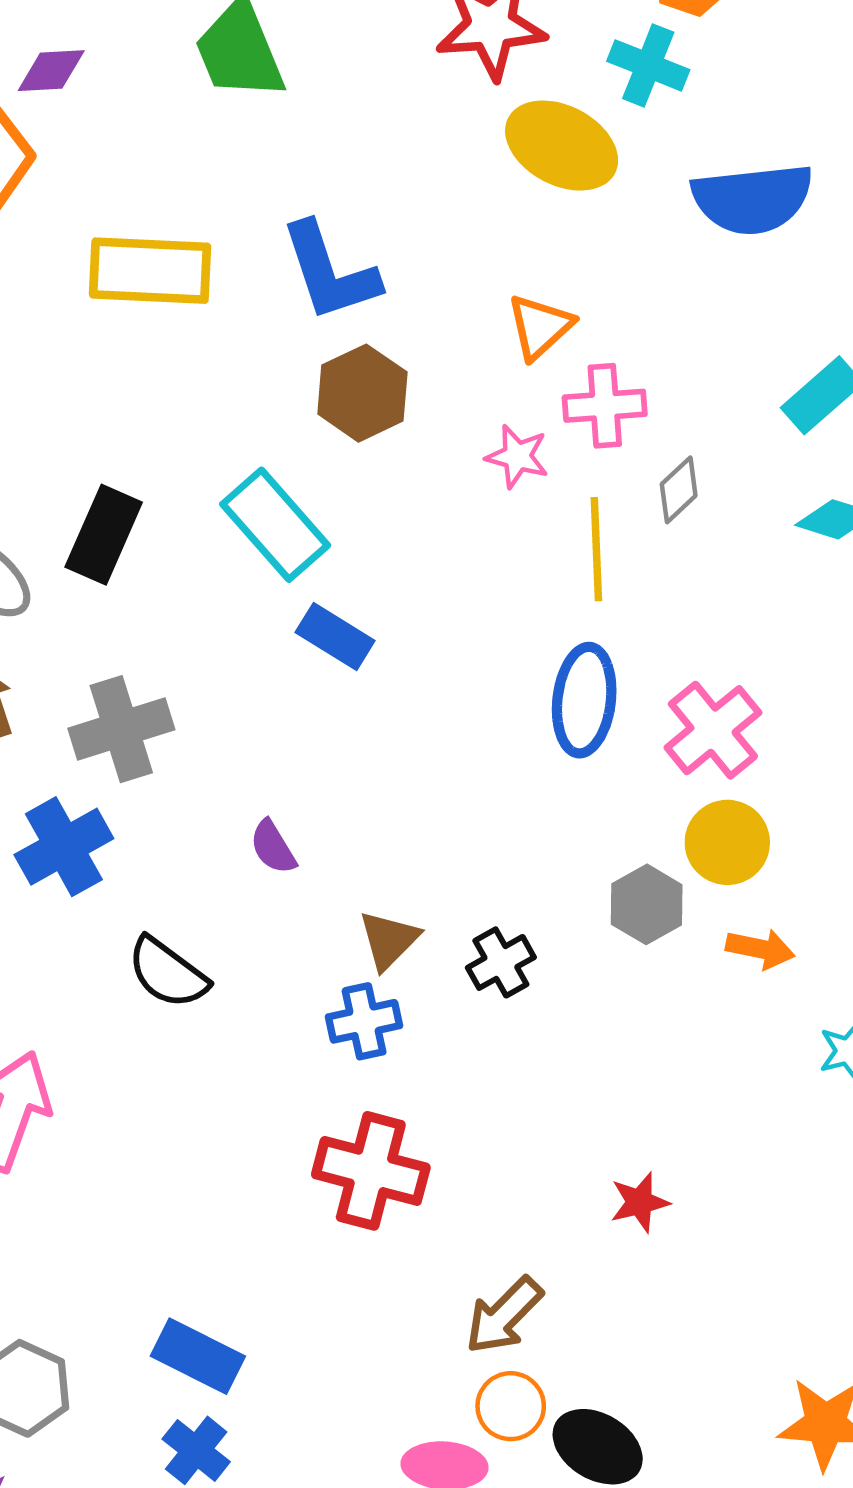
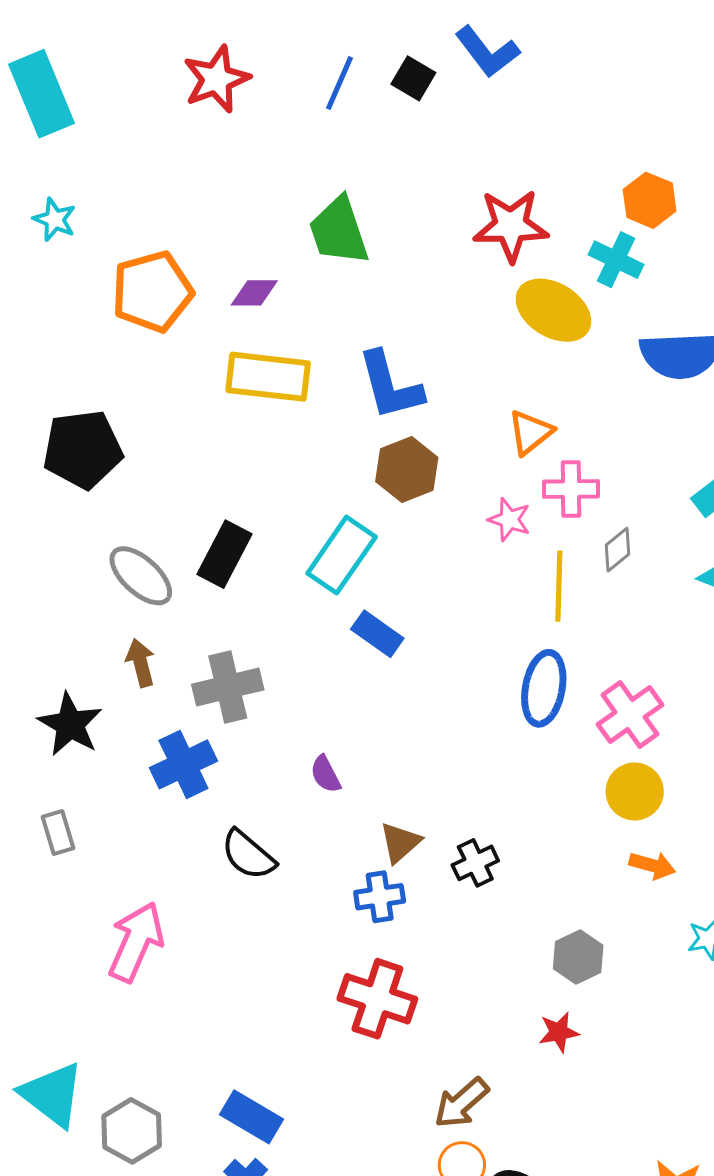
purple diamond: (51, 71) -> (254, 293), moved
cyan rectangle: (275, 525) -> (342, 555), turned 72
gray hexagon: (647, 904) -> (578, 957), moved

